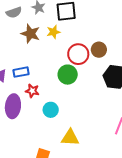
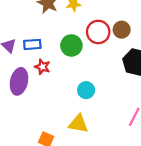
green circle: (68, 75) -> (71, 45), moved
cyan circle: (51, 110) -> (86, 90), moved

